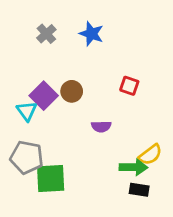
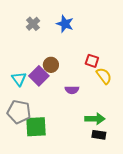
purple square: (44, 96) -> (39, 76), moved
yellow semicircle: (150, 155) -> (104, 76), moved, turned -90

